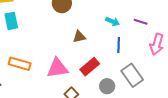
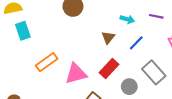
brown triangle: (79, 37) -> (108, 37), moved, turned -32
blue line: (119, 45) -> (136, 43), turned 49
orange rectangle: (20, 64) -> (47, 62), moved, turned -45

